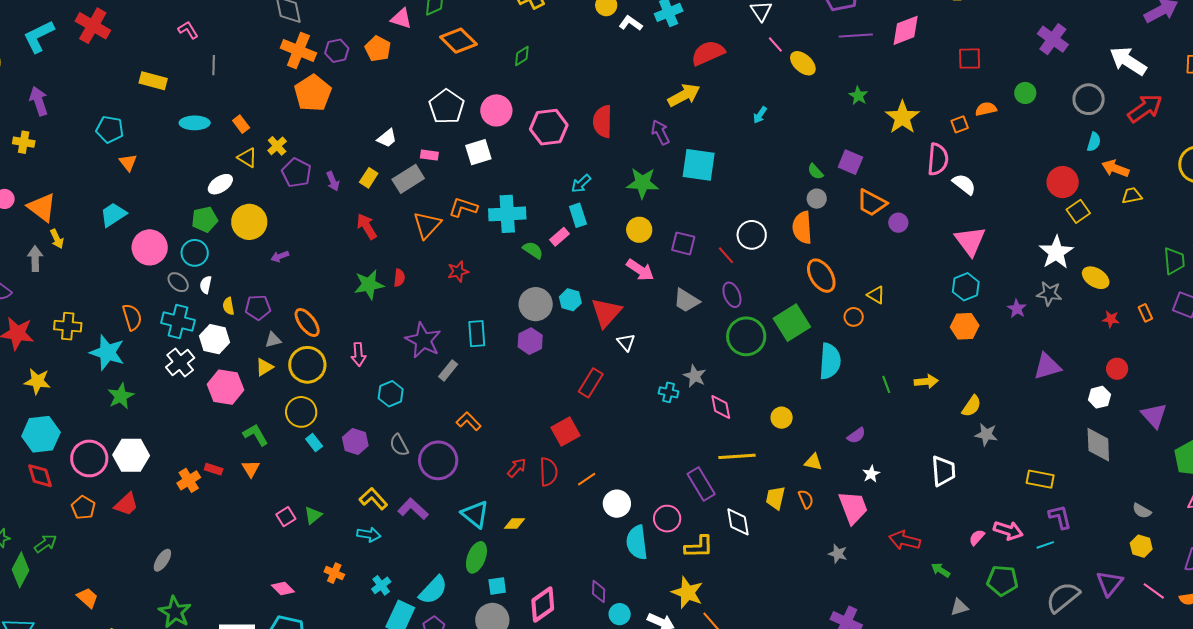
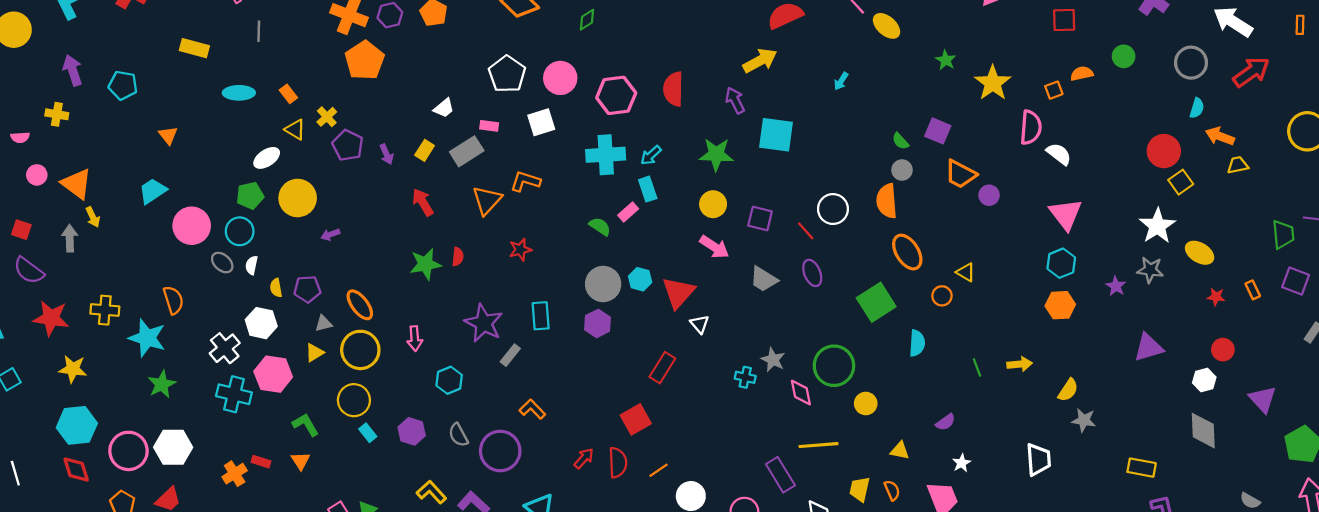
cyan pentagon: (110, 129) -> (123, 85), moved
cyan cross: (507, 214) -> (606, 155), moved
cyan cross: (178, 321) -> (234, 394), moved
green circle: (746, 336) -> (834, 366), moved
cyan semicircle: (830, 361) -> (917, 343), size x0.7

